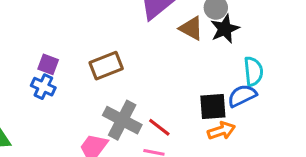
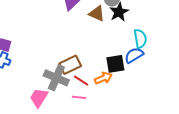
brown rectangle: (106, 66) -> (70, 65), moved
orange arrow: (221, 131) -> (103, 78), moved

